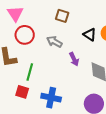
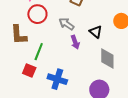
black triangle: (90, 35) -> (96, 32), moved
purple arrow: (74, 59) -> (75, 42), moved

